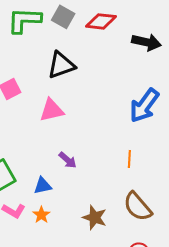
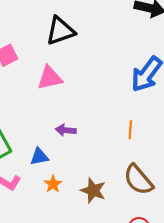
purple arrow: (68, 160) -> (66, 130), turned 144
orange star: (41, 215) -> (53, 184), moved

